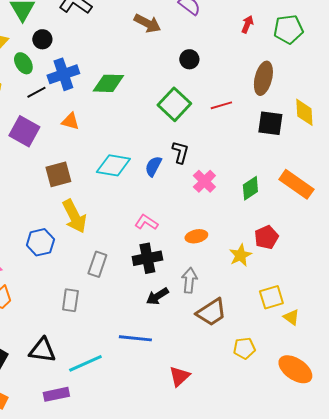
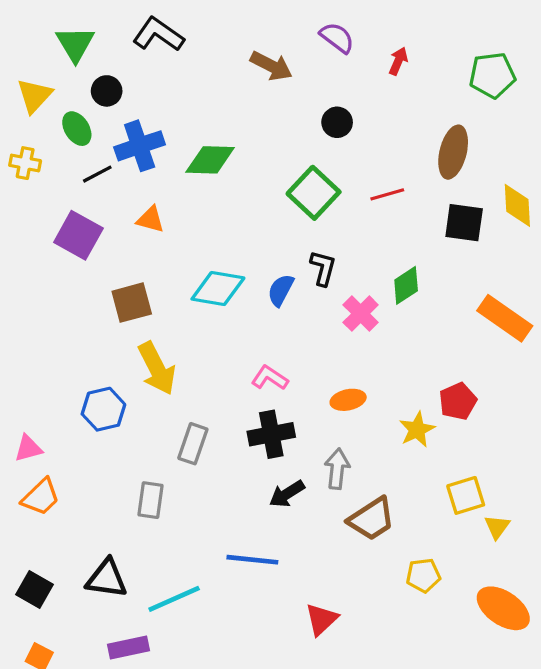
red arrow: (247, 24) -> (398, 61), moved
green diamond: (250, 188) -> (406, 285), moved
yellow triangle: (291, 317) -> (497, 527), turned 30

